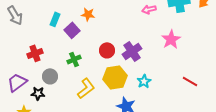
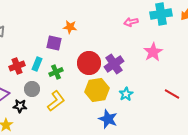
cyan rectangle: (55, 19) -> (37, 64), moved
purple square: (72, 30) -> (54, 43), turned -35
red circle: (107, 50) -> (89, 63), size x1.5
yellow L-shape: (86, 88) -> (56, 101), moved

